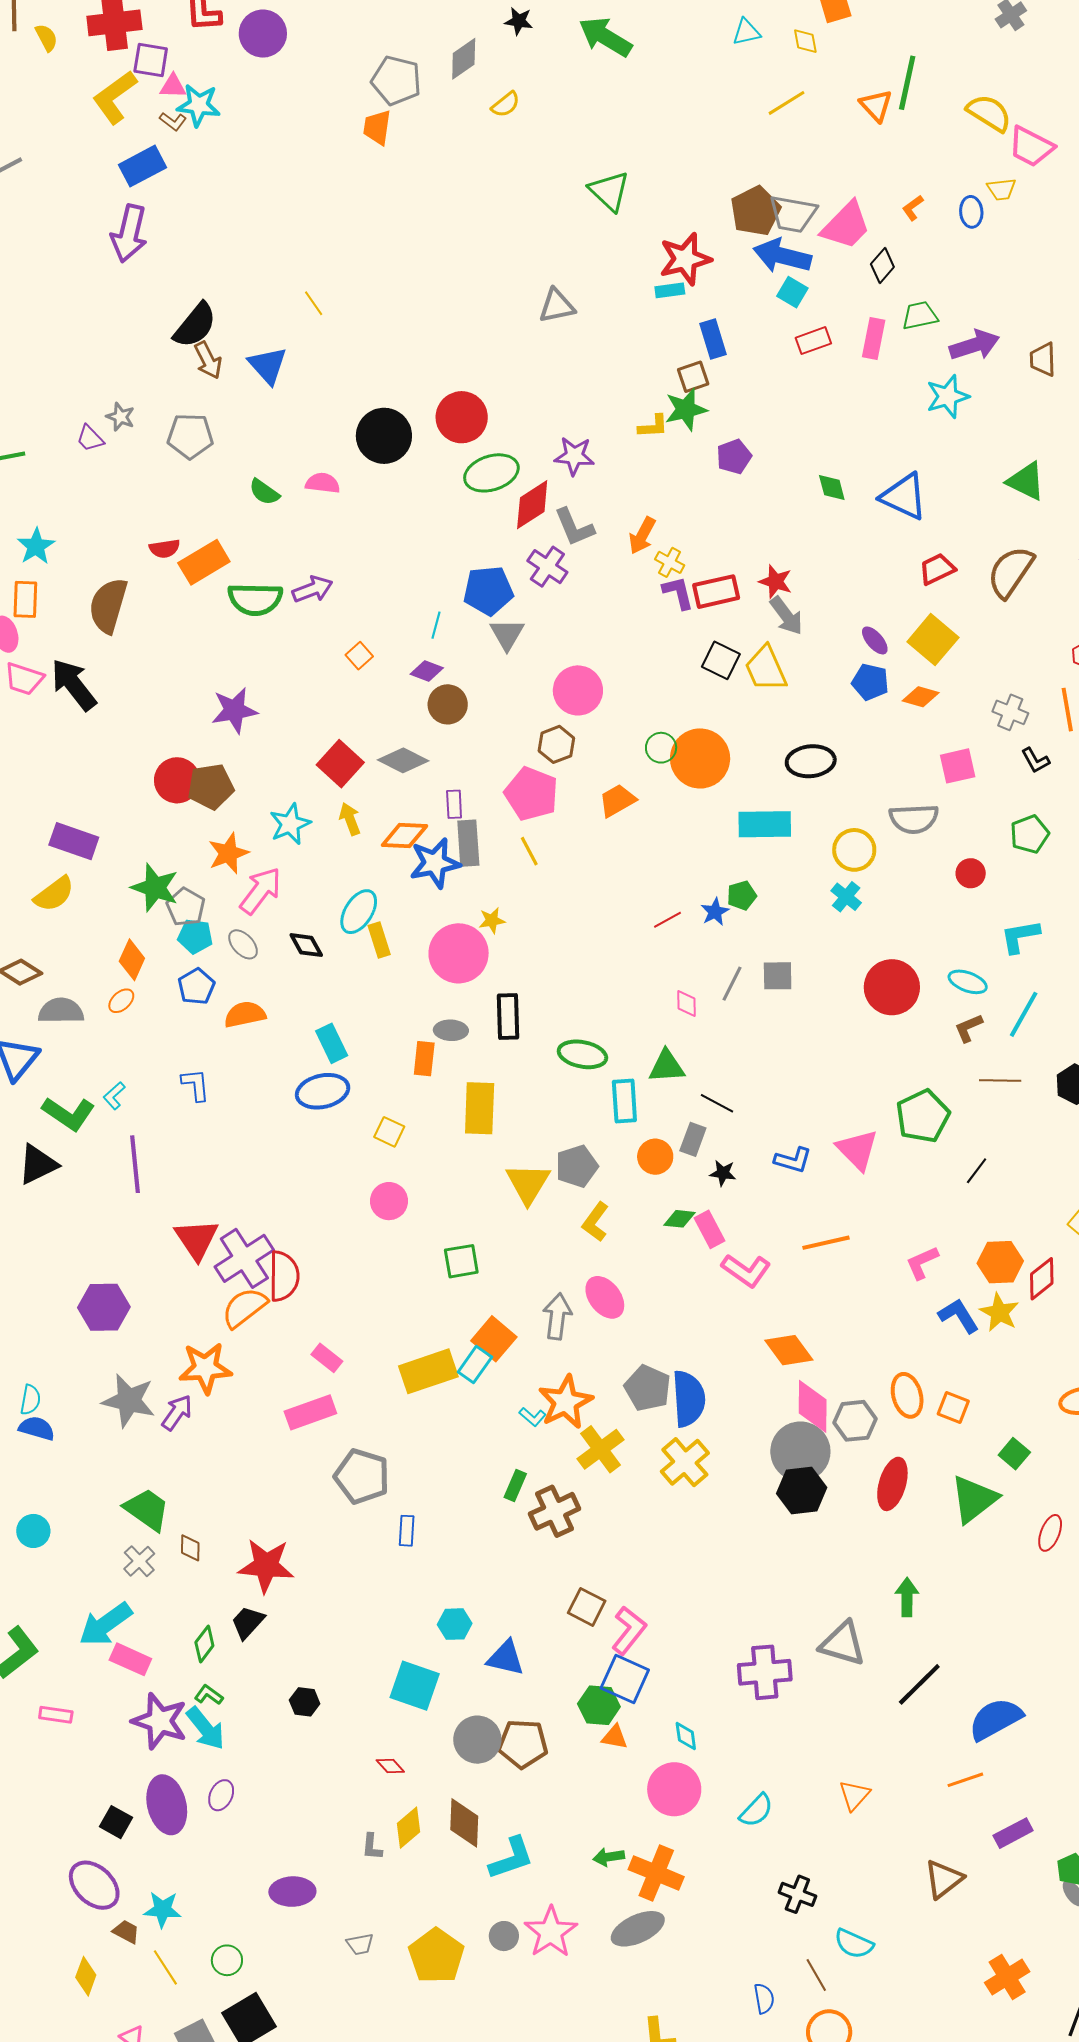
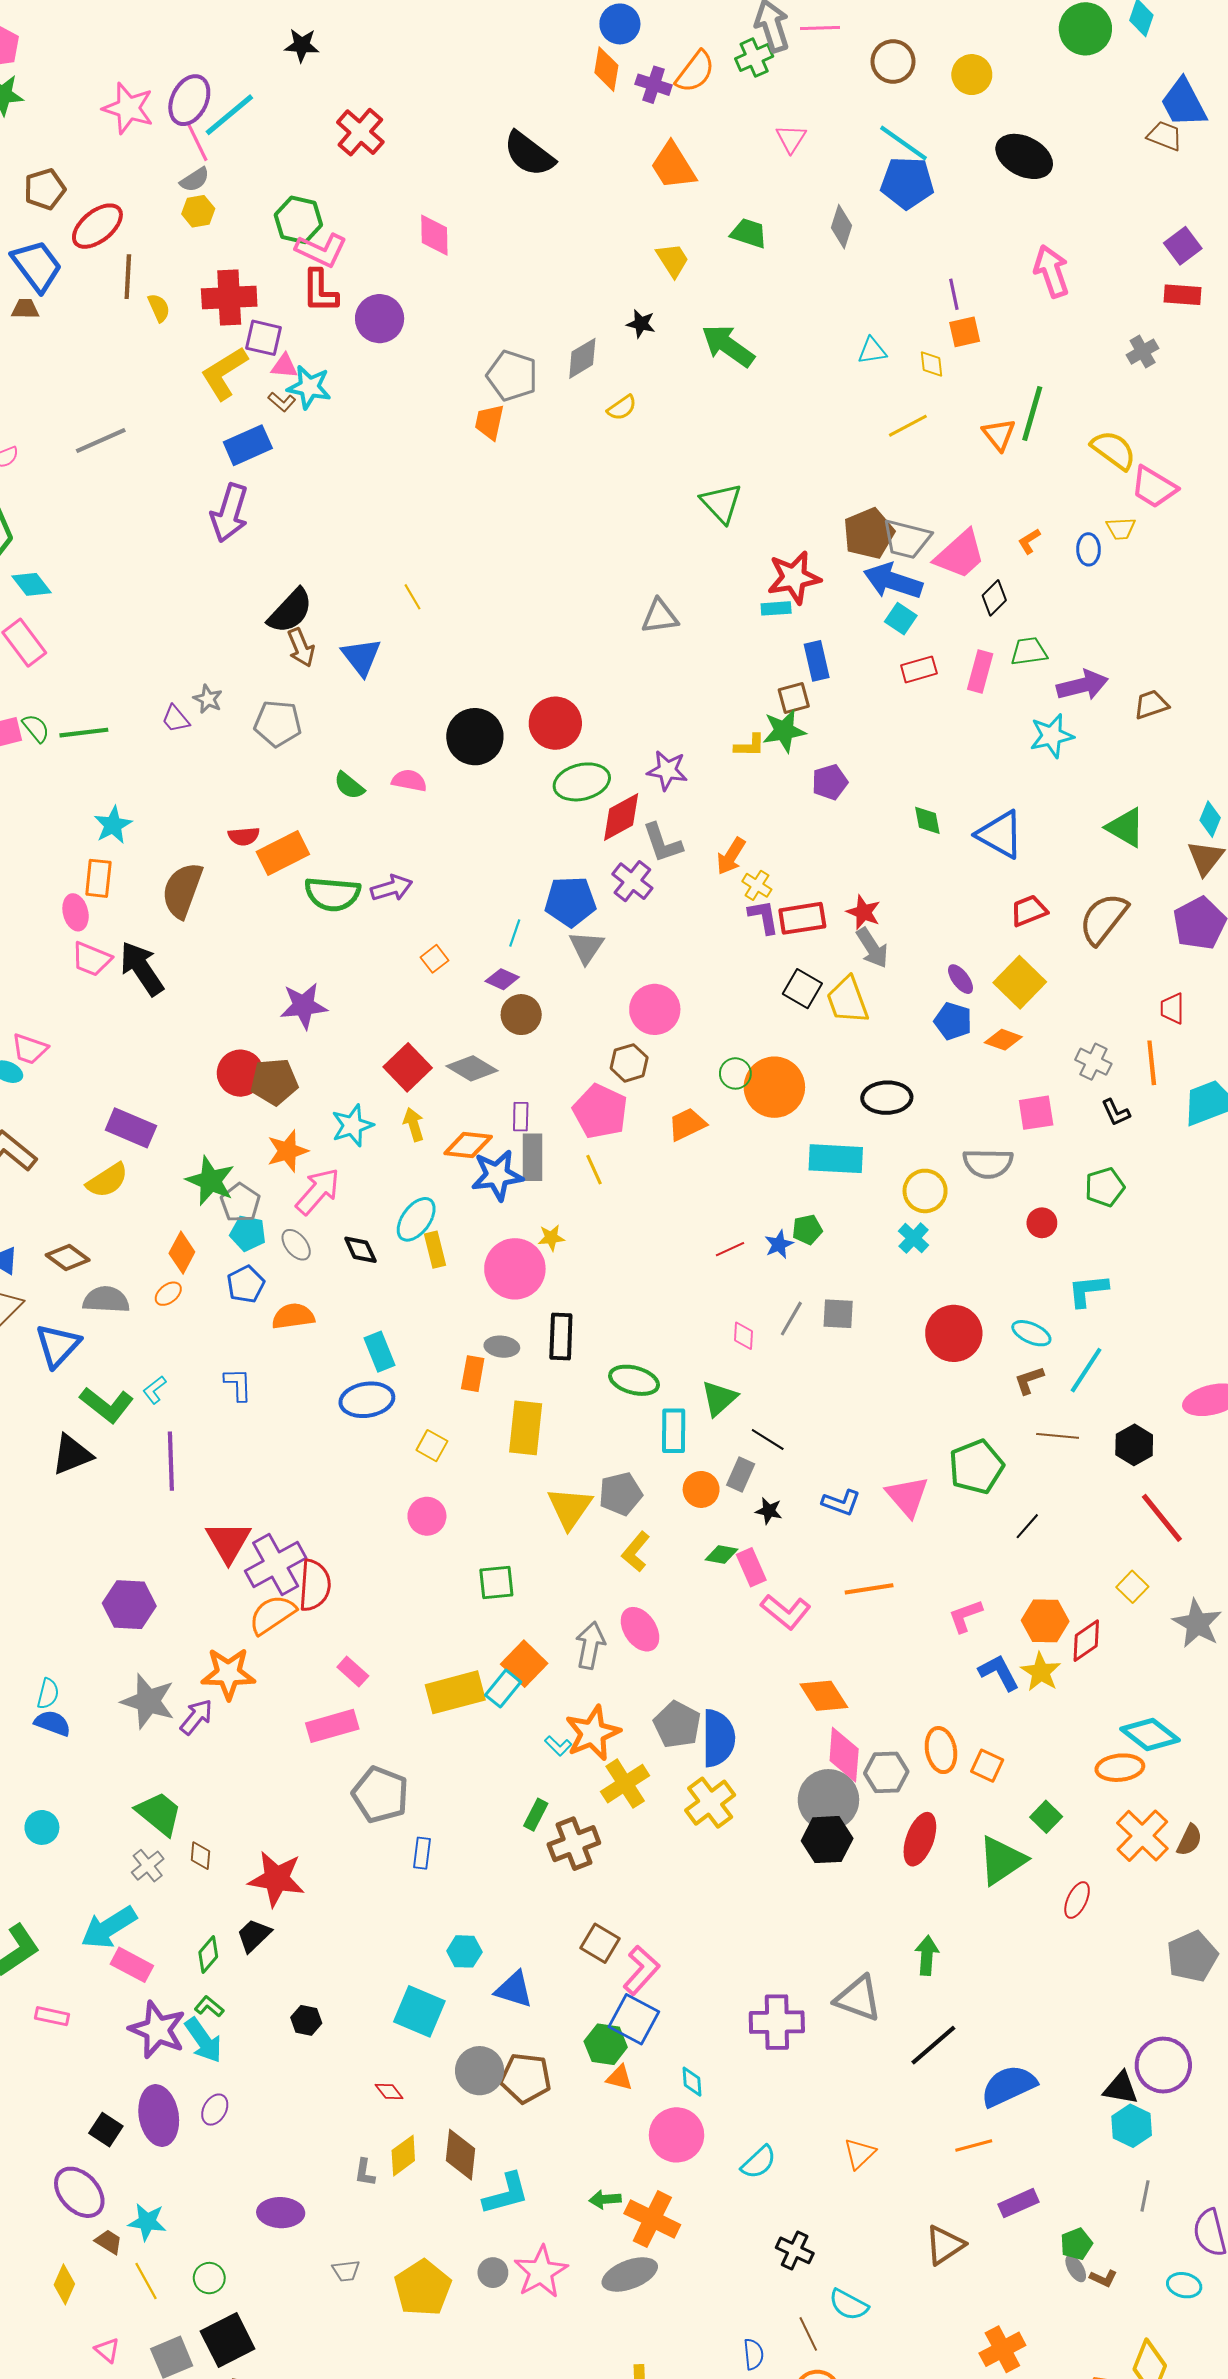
brown trapezoid: (1043, 359) -> (1151, 705), turned 69
green triangle: (667, 1066) -> (719, 1398), turned -42

